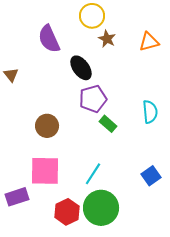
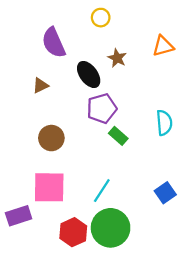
yellow circle: (92, 16) -> (101, 18), size x0.7
brown star: (107, 39) -> (117, 58), moved
brown triangle: (11, 75) -> (40, 85), moved, turned 42

